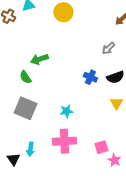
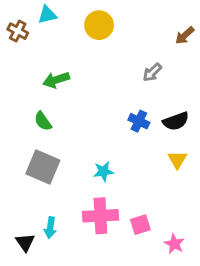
gray arrow: (108, 48) -> (152, 72), moved
green arrow: (39, 59) -> (56, 80), moved
pink square: (101, 147) -> (140, 225), moved

